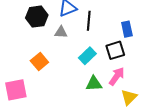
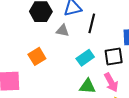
pink arrow: (117, 76) -> (111, 82), turned 108

